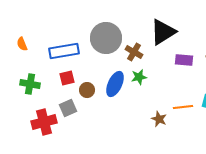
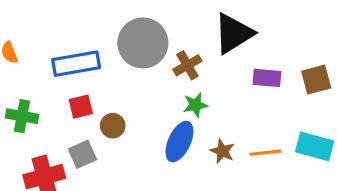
brown cross: (134, 52) -> (187, 65), turned 30
blue ellipse: (115, 84) -> (179, 142), moved
brown star: (159, 119) -> (222, 151), moved

